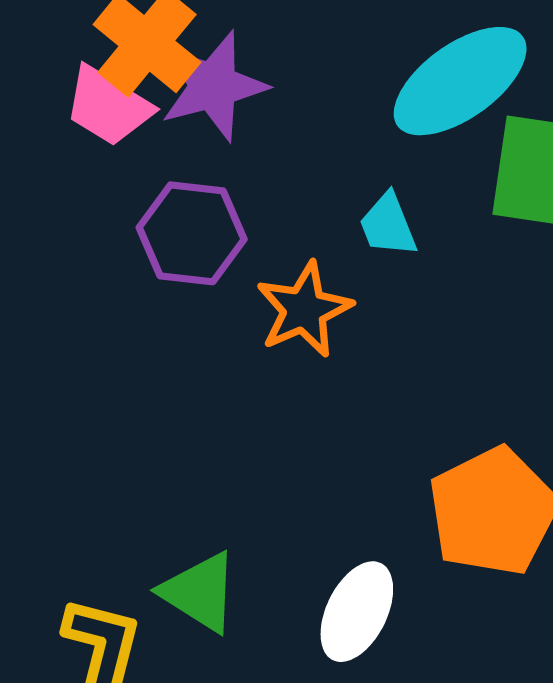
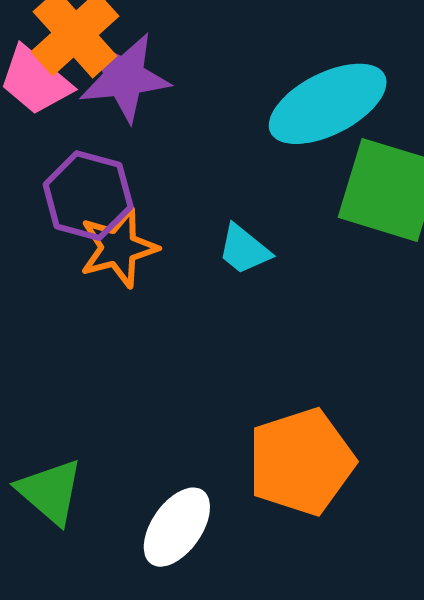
cyan trapezoid: (388, 225) -> (244, 250), moved, turned -38
orange star: (304, 310) -> (118, 248), moved

